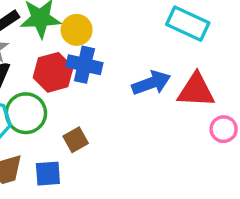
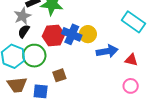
yellow circle: (77, 30) -> (88, 34), moved
red triangle: (196, 90) -> (131, 60), size x0.6
pink circle: (224, 129) -> (131, 86), moved

